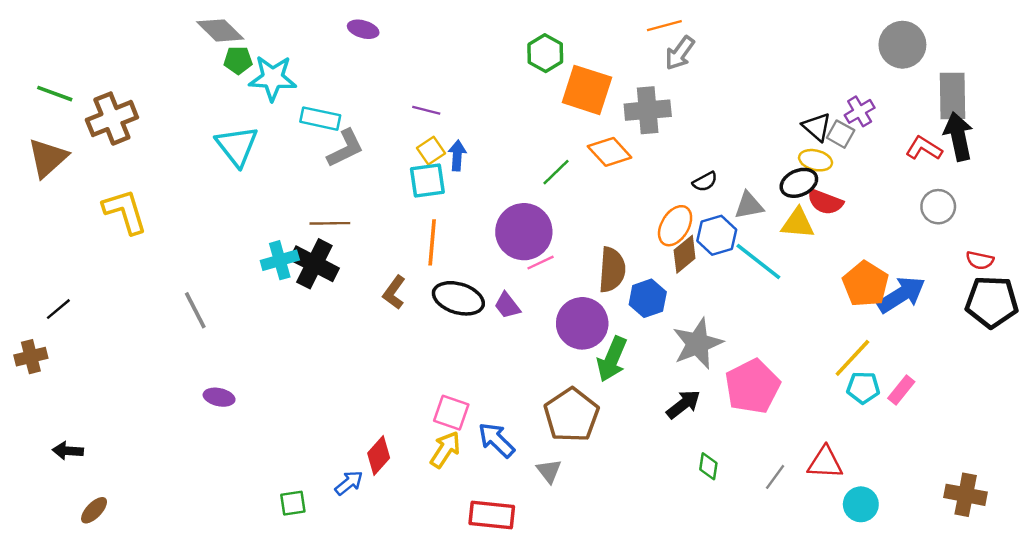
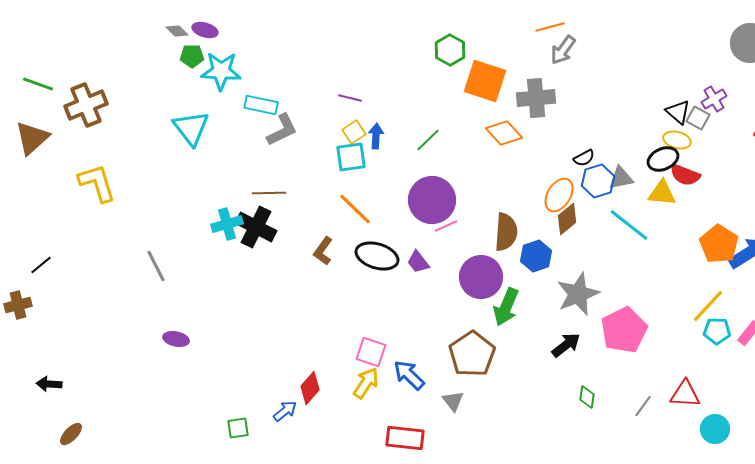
purple ellipse: (363, 29) -> (205, 30), moved
gray diamond: (220, 30) -> (177, 31), size x0.6
green line: (556, 172) -> (428, 140), moved
blue hexagon: (717, 235) -> (598, 181), moved
orange line: (432, 242) -> (355, 209), turned -51

